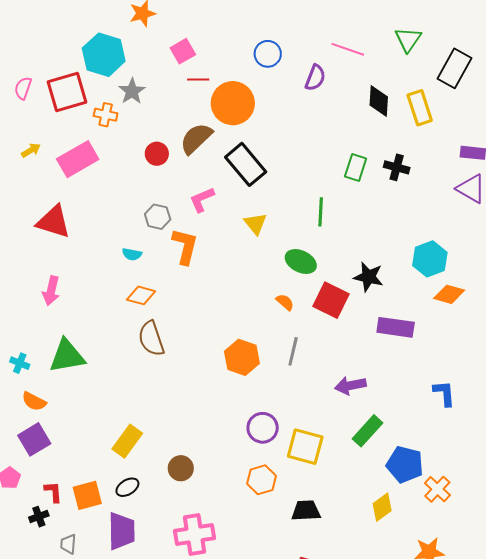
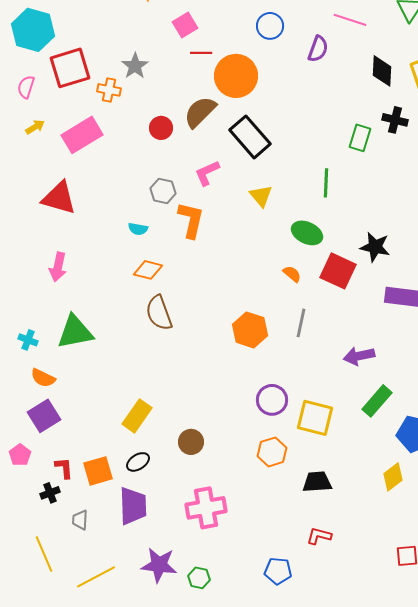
cyan hexagon: (104, 55) -> (33, 30), moved
pink semicircle: (23, 88) -> (26, 87), moved
black cross: (397, 167) -> (395, 120), moved

